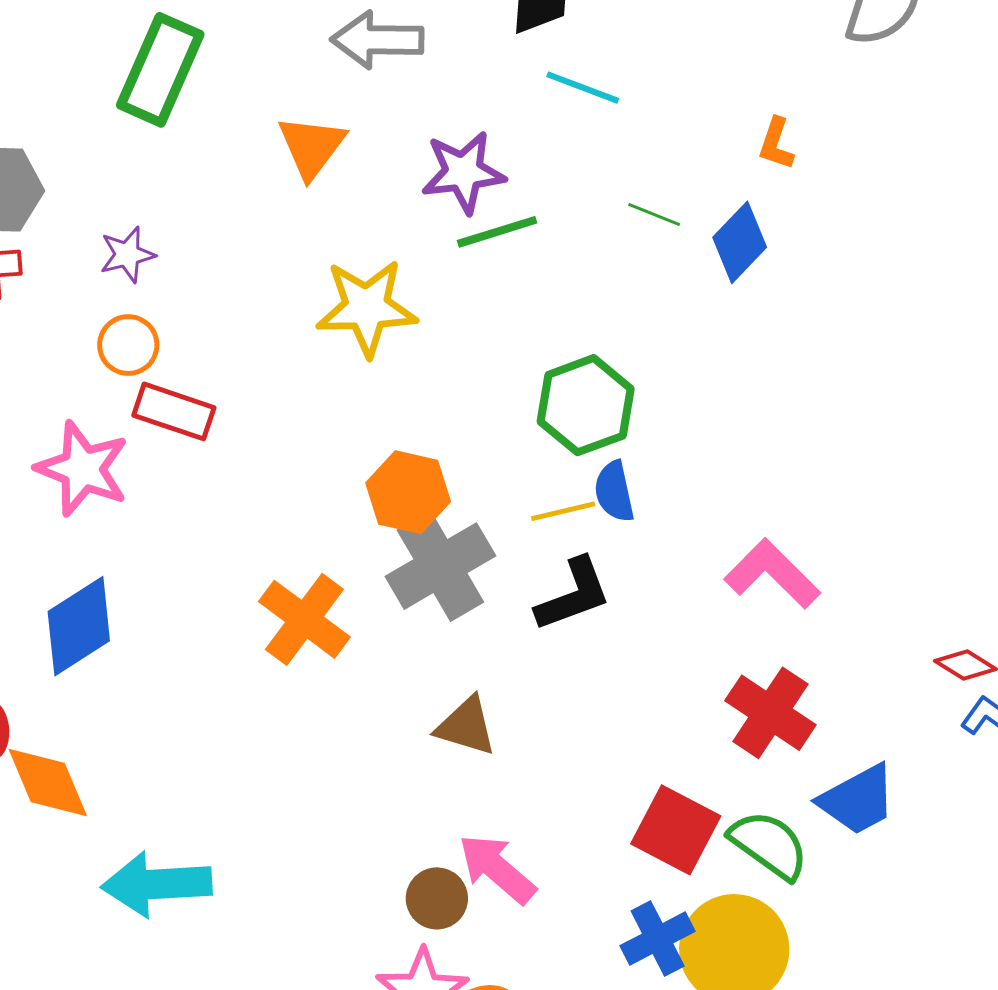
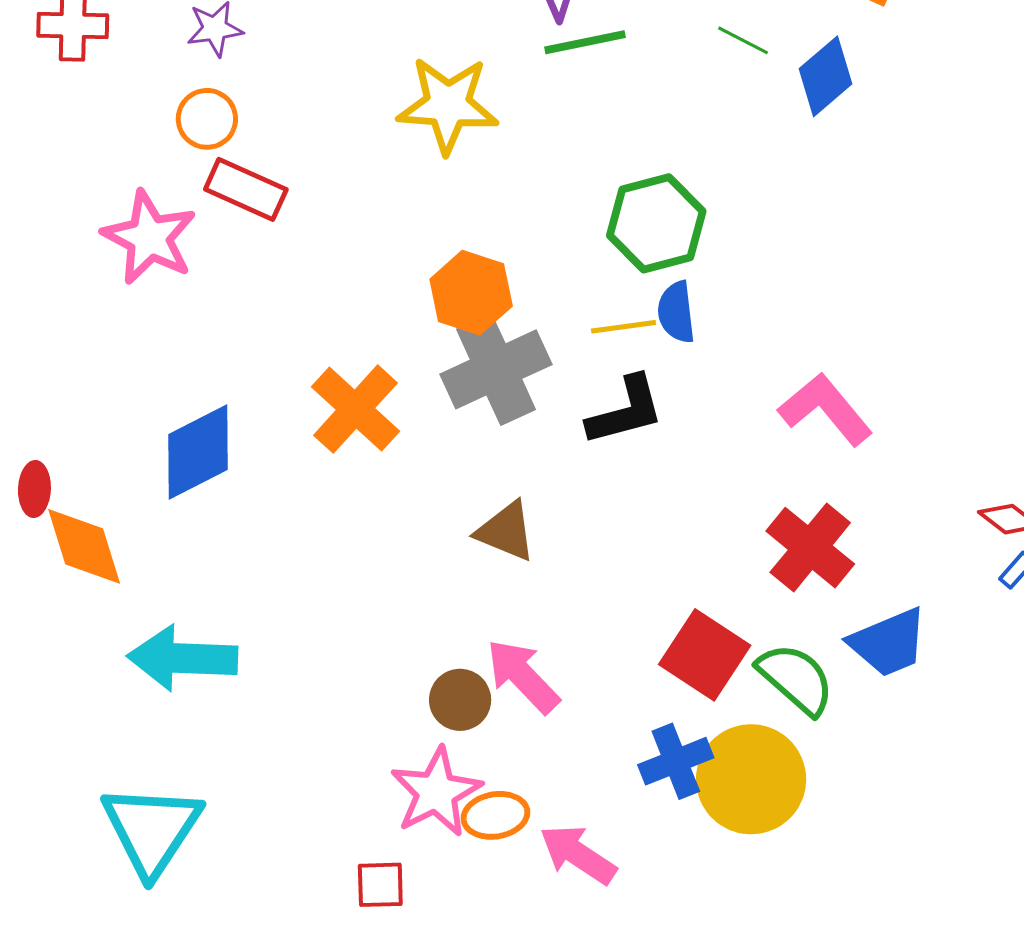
blue diamond: (79, 626) -> (198, 452), moved

